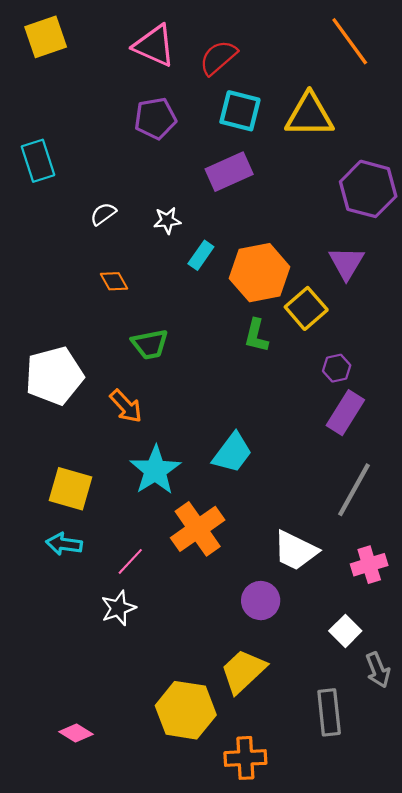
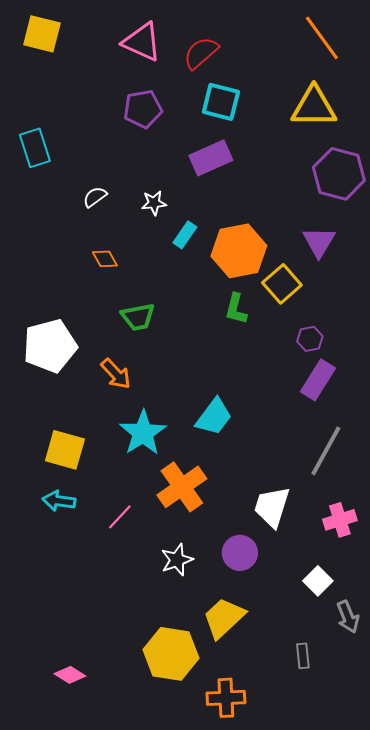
yellow square: (46, 37) -> (42, 34), turned 33
yellow triangle: (309, 115) -> (314, 107), moved
white trapezoid: (295, 551) -> (272, 507), turned 81
white star: (118, 608) -> (177, 560), moved
gray rectangle: (329, 712) -> (303, 656), size x0.6

